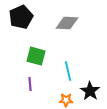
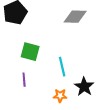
gray diamond: (67, 23) -> (75, 17), moved

